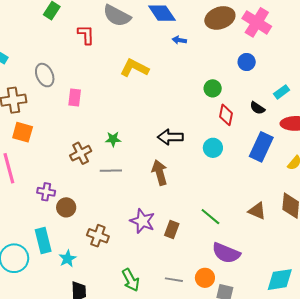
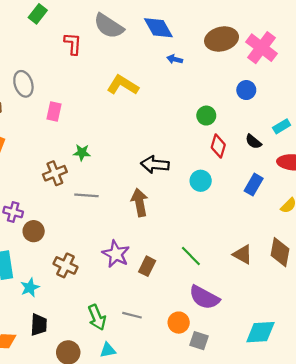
green star: (113, 139) -> (82, 153), moved
blue rectangle: (261, 147) -> (254, 185), size x0.7
gray line: (174, 280) -> (132, 315), moved

